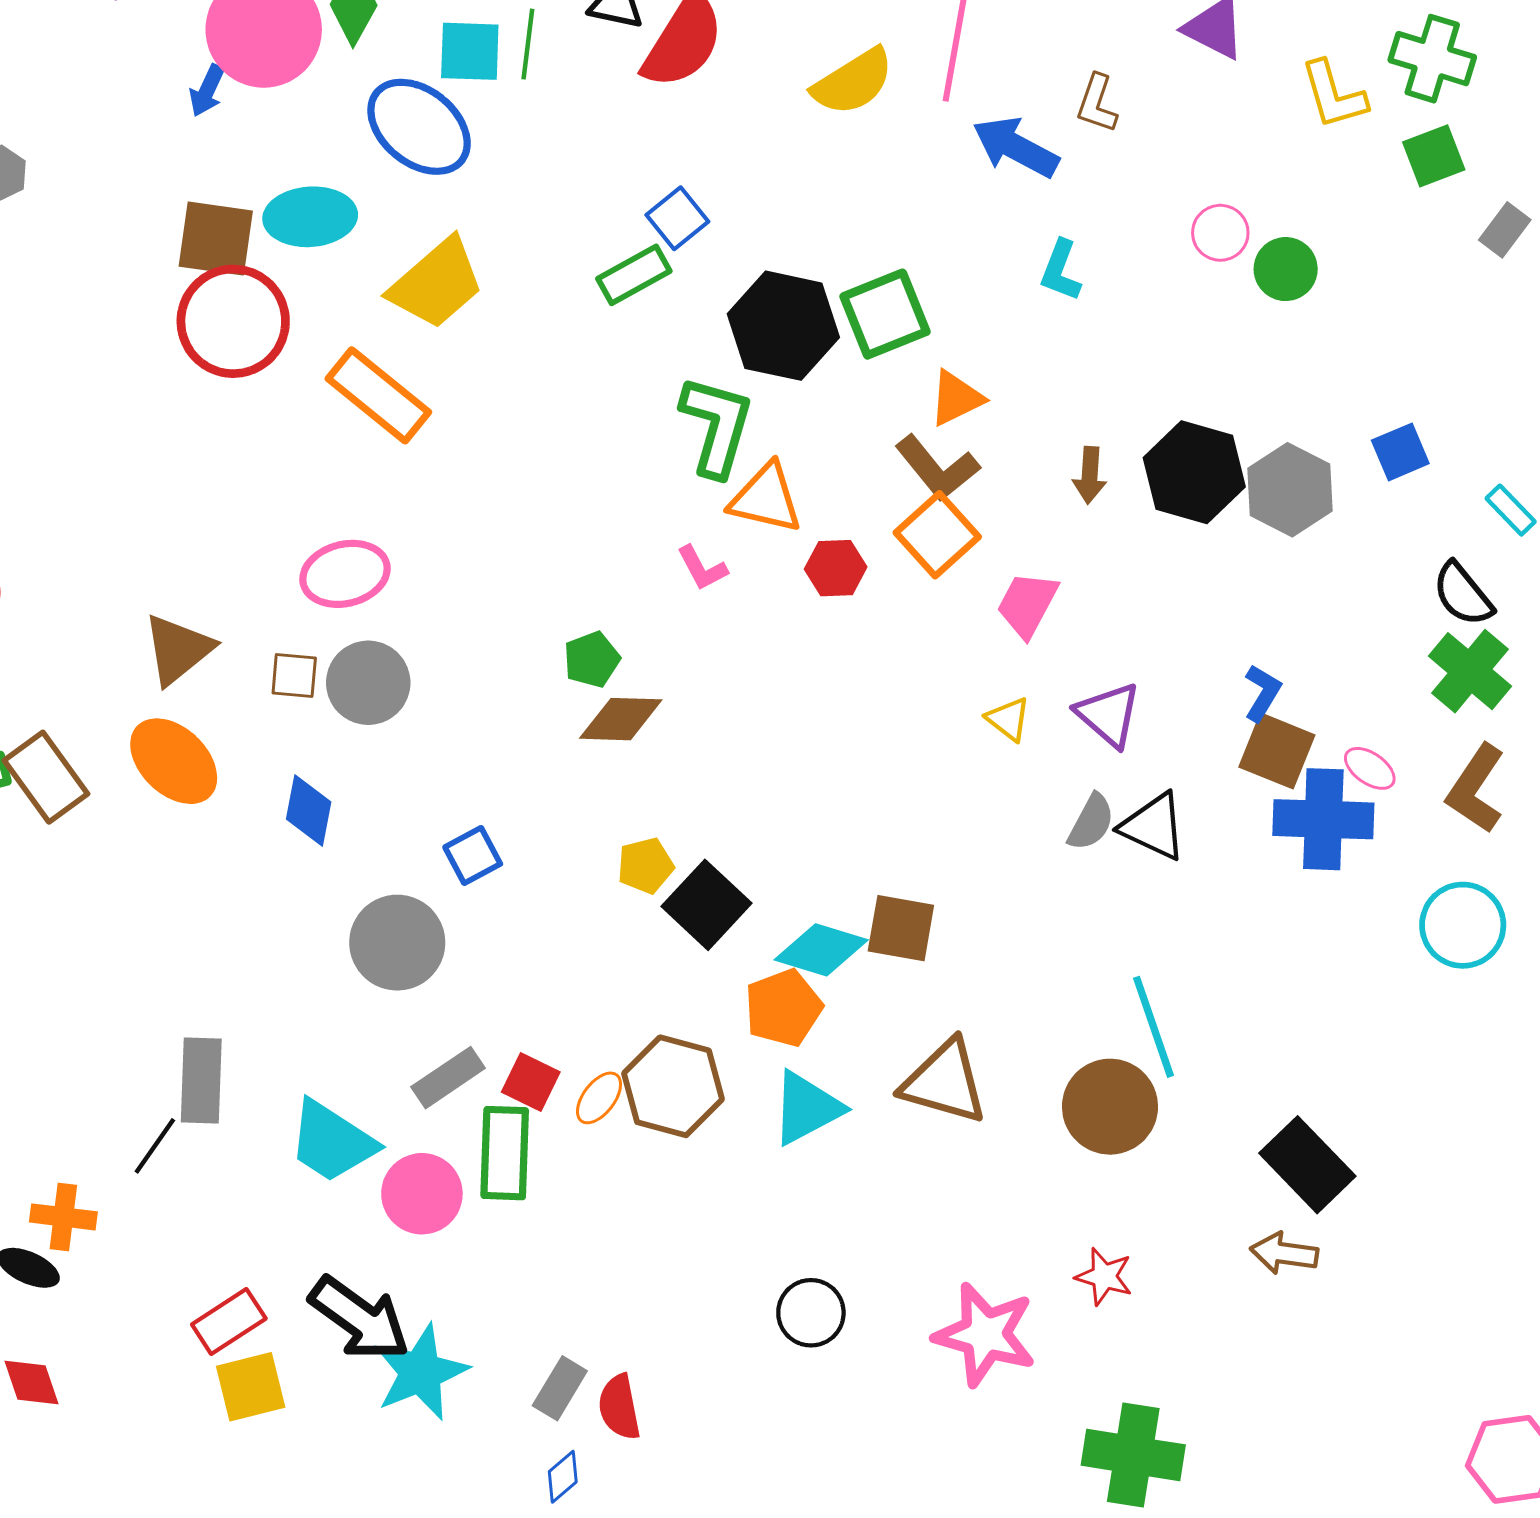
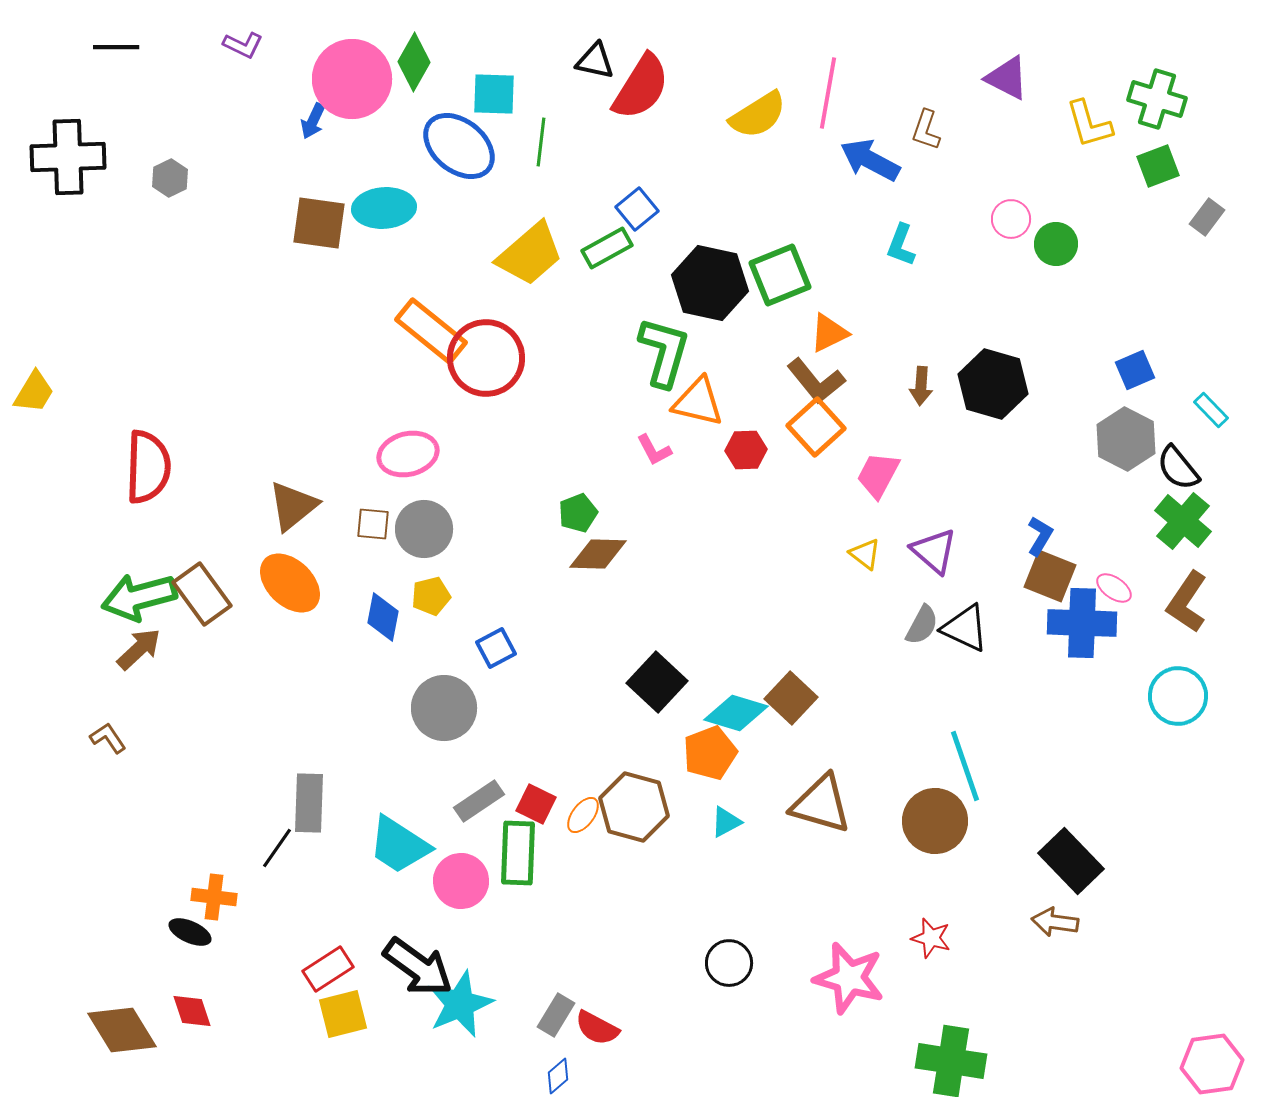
green line: (528, 44) -> (541, 142), moved
yellow trapezoid: (436, 284) -> (530, 254), moved
red circle: (233, 321) -> (486, 358), moved
gray hexagon: (1290, 490) -> (1126, 439), moved
yellow pentagon: (645, 866) -> (431, 596), moved
brown square: (901, 928) -> (791, 698), turned 33
cyan triangle: (807, 1108) -> (726, 822), size x0.6
red semicircle: (619, 1407) -> (597, 1028), turned -51

